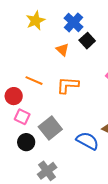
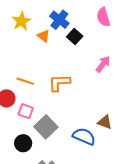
orange triangle: (62, 50) -> (44, 36), moved
pink square: (22, 117) -> (26, 111), moved

